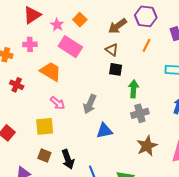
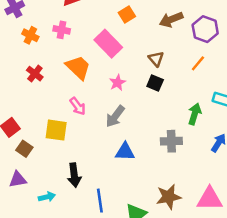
pink star: (57, 25) -> (117, 83), moved
brown arrow: (118, 26) -> (171, 20), moved
green arrow: (134, 89) -> (195, 114), moved
brown star: (147, 146) -> (169, 197), moved
brown square: (44, 156) -> (24, 149), moved

